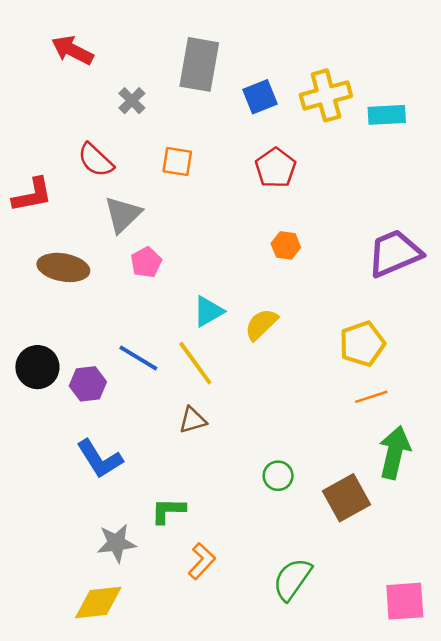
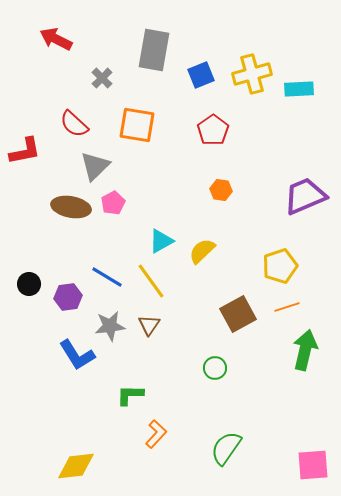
orange square: (177, 161) -> (137, 125), size x1.5
brown ellipse: (63, 267) -> (71, 207), moved
black circle: (37, 367) -> (29, 284), size x0.7
brown triangle: (193, 420) -> (149, 325), turned -40
brown square: (347, 498) -> (238, 314), moved
gray star: (116, 543) -> (110, 326), moved

